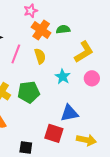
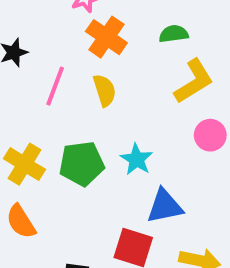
green semicircle: (63, 29) -> (174, 34), moved
cyan star: (63, 77) -> (137, 159), moved

